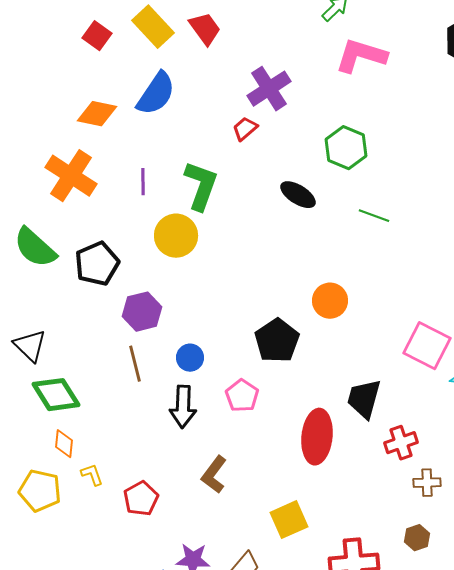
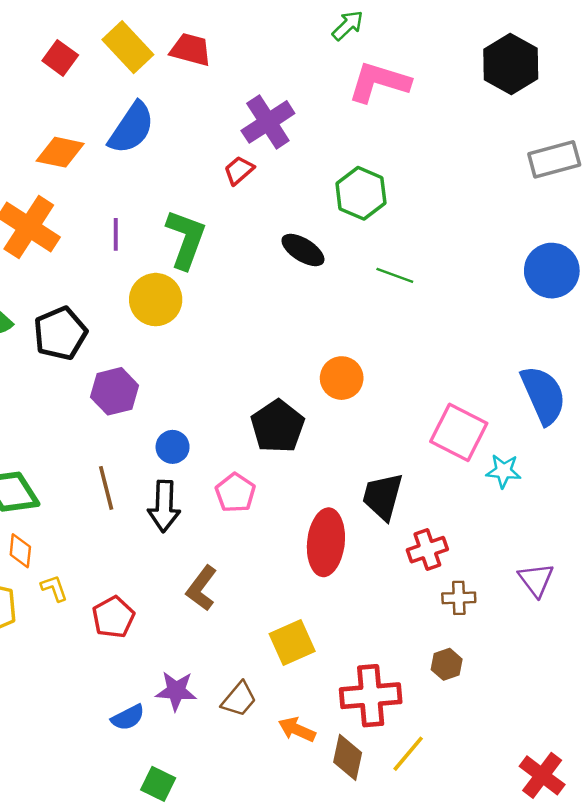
red trapezoid: (205, 29) -> (191, 50), turned -39
brown line: (135, 364) -> (106, 488), moved

